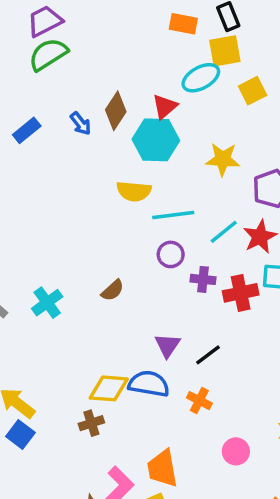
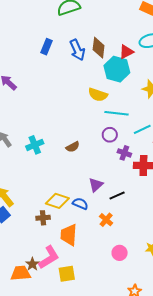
brown diamond: (116, 111) -> (99, 48), turned -40
blue arrow: (81, 124) -> (77, 50), size x1.5
blue rectangle: (27, 130) -> (46, 47), turned -42
blue semicircle: (149, 384) -> (80, 204), size x0.7
orange trapezoid: (162, 468) -> (69, 235), moved

